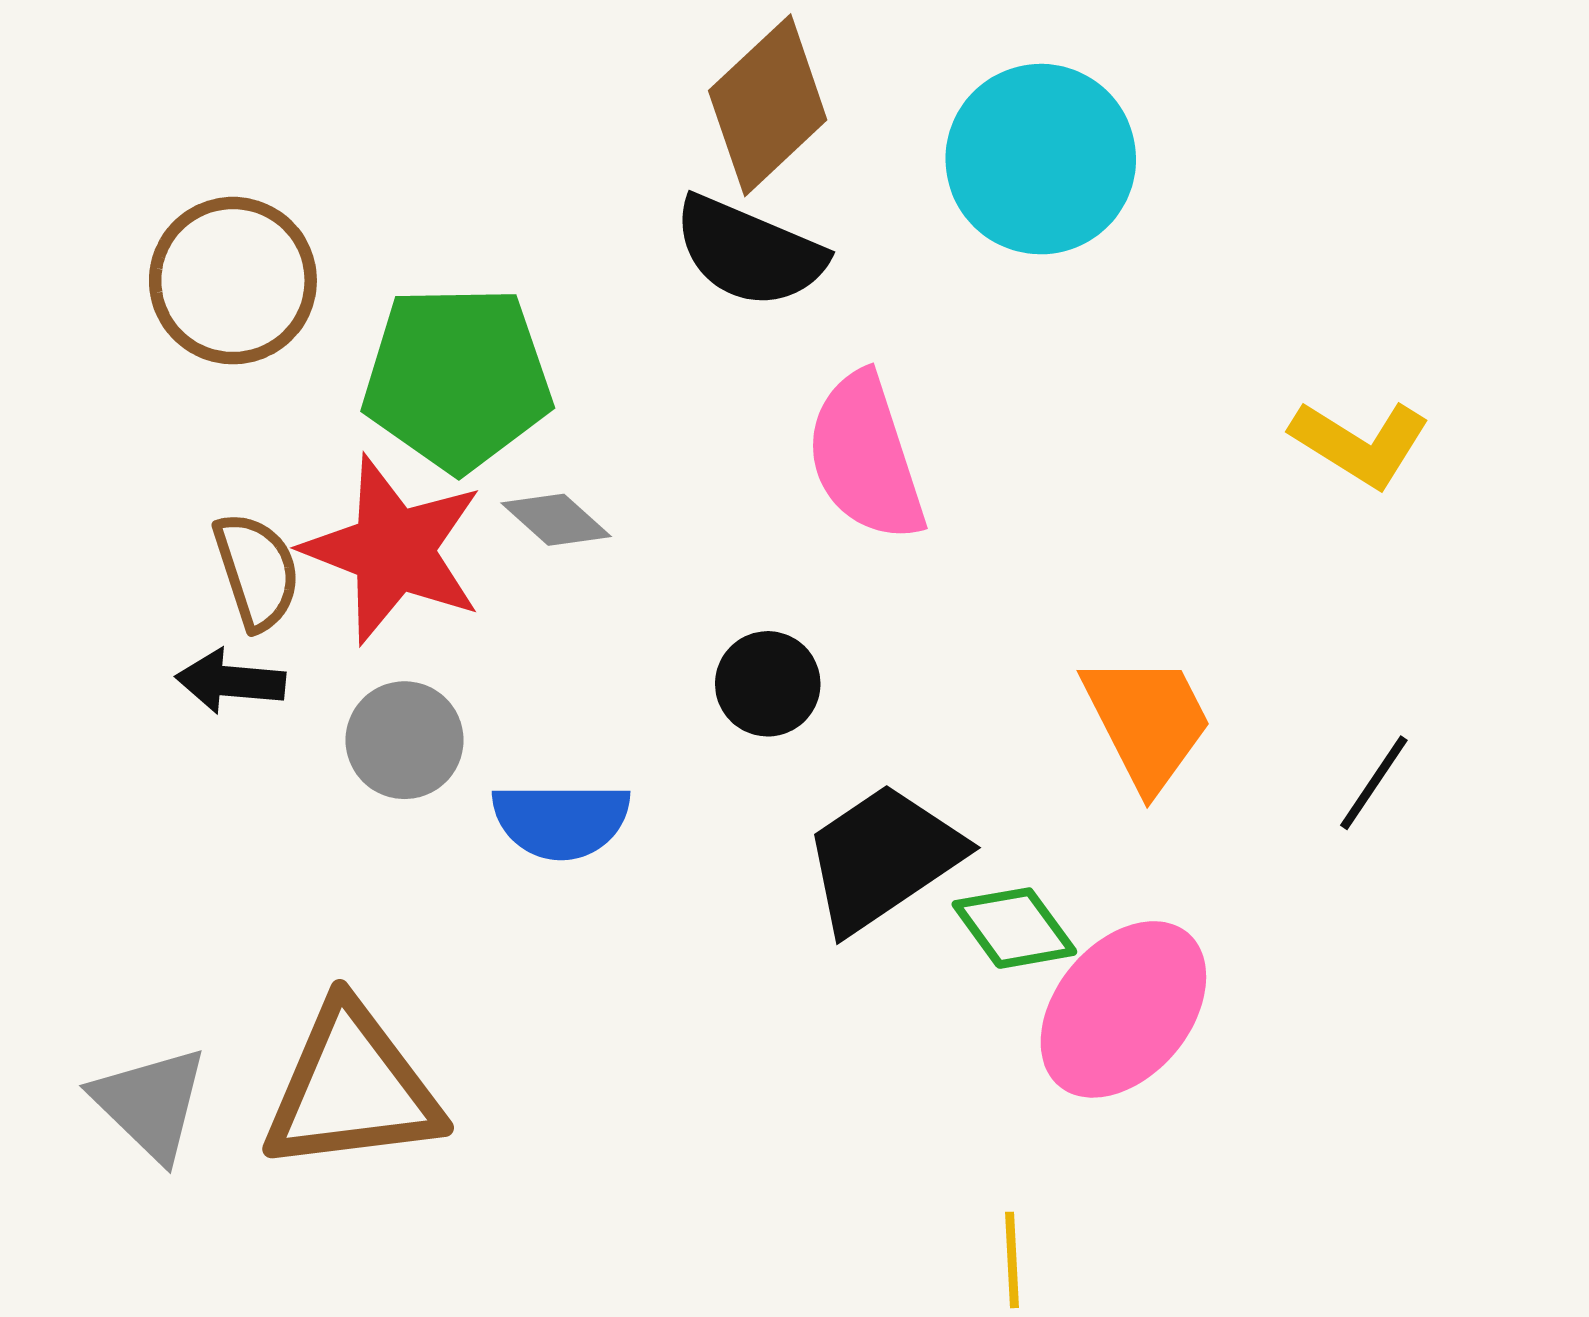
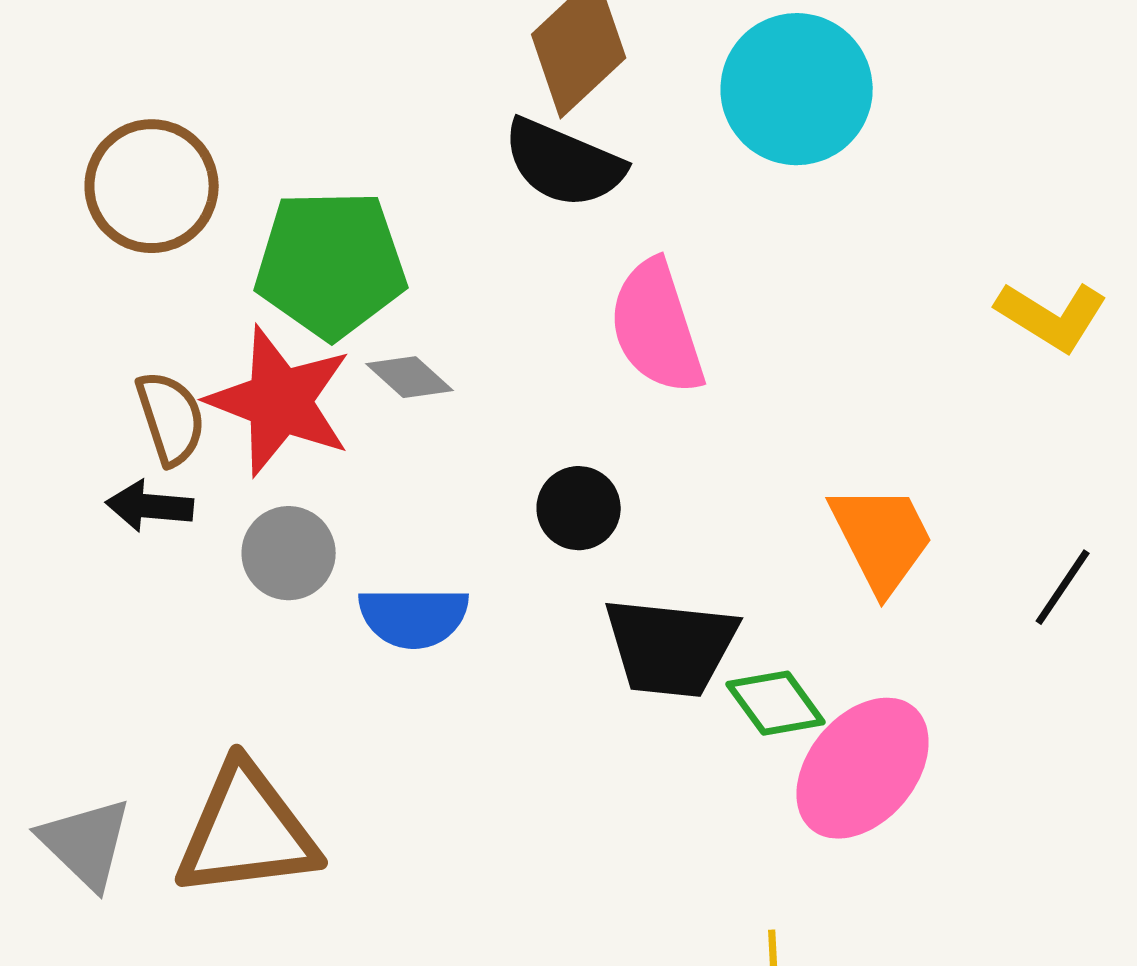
black trapezoid: (883, 858) -> (671, 647), turned -140

